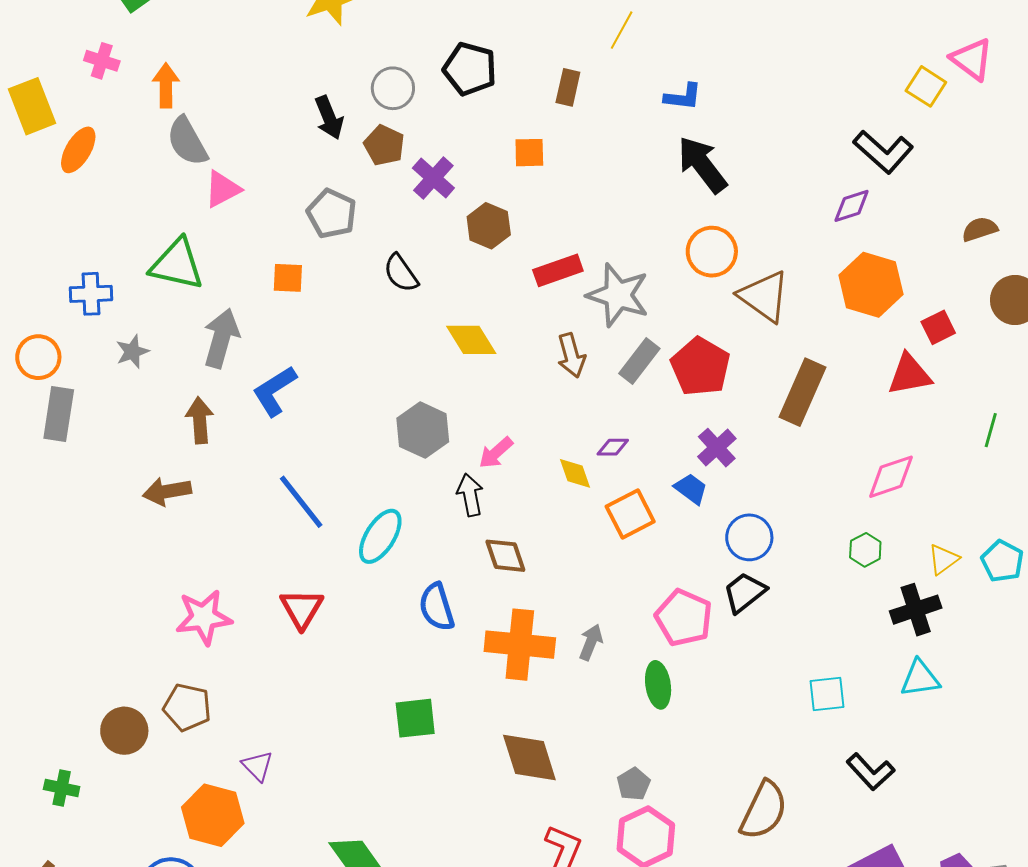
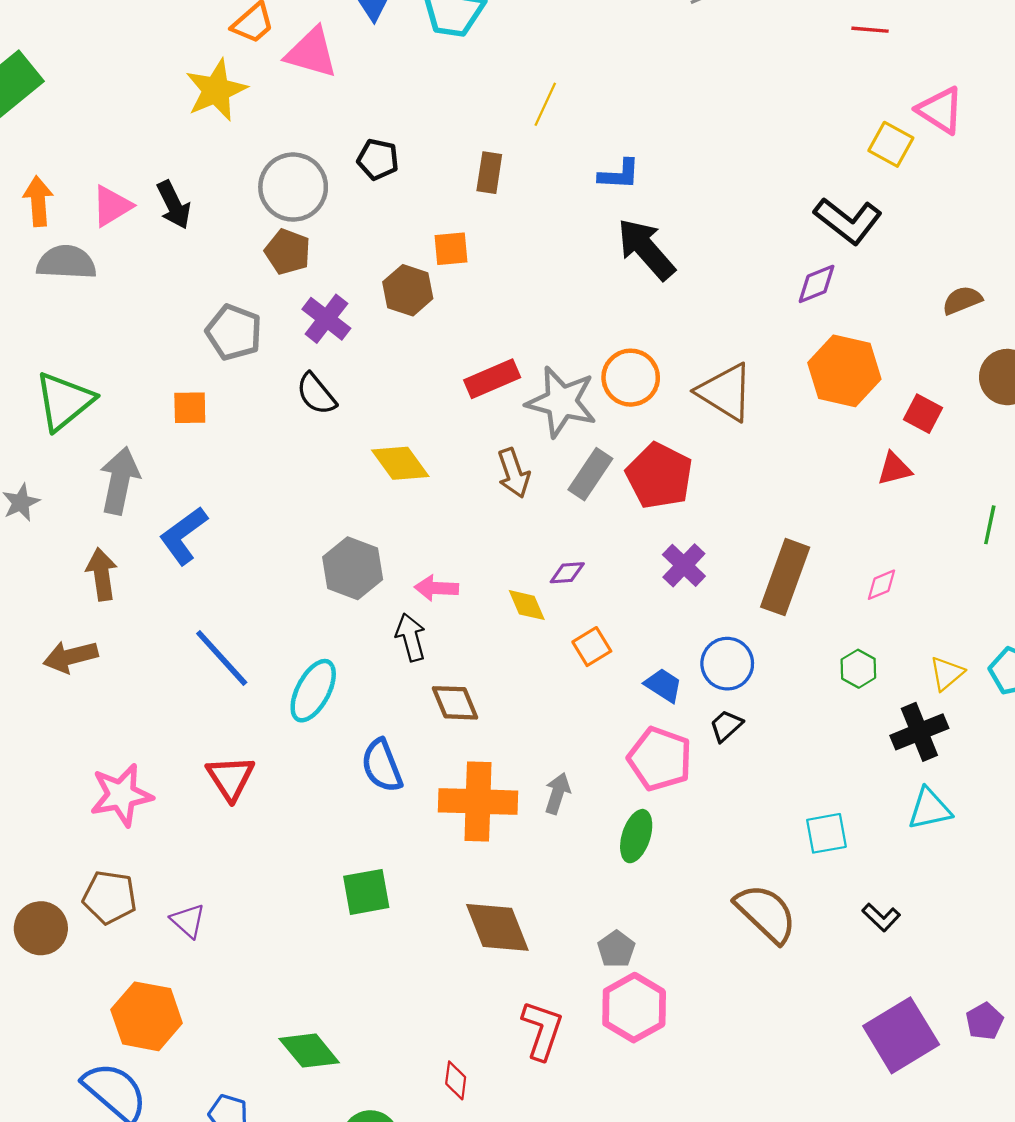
black pentagon: (470, 69) -> (378, 159), size x0.7
gray circle: (393, 88) -> (293, 187), size x1.4
black arrow: (329, 118) -> (174, 205), moved
gray semicircle: (187, 141) -> (66, 262), turned 126
purple cross: (433, 178) -> (326, 319), moved
pink triangle: (222, 189) -> (112, 206), moved
brown hexagon: (489, 226) -> (408, 290), moved
orange circle: (712, 252) -> (631, 378), moved
green triangle: (177, 264) -> (64, 401), turned -48
red square: (938, 327) -> (923, 414), turned -32
red triangle: (909, 375) -> (894, 469), size x0.7
brown rectangle: (803, 392) -> (785, 577), moved
pink arrow: (496, 453) -> (436, 588), turned 48
pink diamond: (891, 477) -> (882, 585), size x0.6
blue trapezoid: (691, 489) -> (663, 685), moved
orange square: (630, 514) -> (592, 647), size x0.7
black trapezoid: (745, 592) -> (726, 726), size x0.7
green ellipse: (658, 685) -> (636, 836), turned 30
purple triangle: (257, 766) -> (188, 921), moved
black L-shape: (871, 772) -> (881, 917), size x0.7
brown semicircle: (764, 810) -> (766, 913), moved, turned -68

